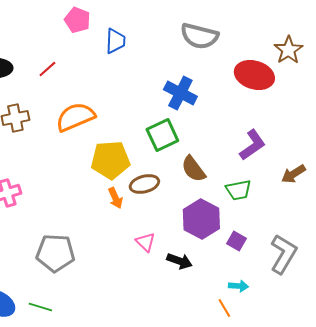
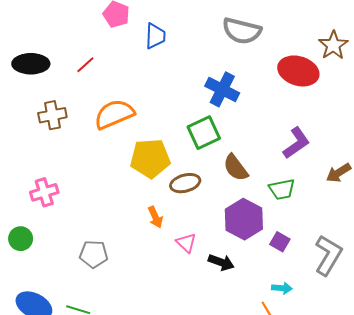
orange arrow: (115, 198) -> (155, 217), moved
gray pentagon: (55, 253) -> (94, 254), size x0.7

